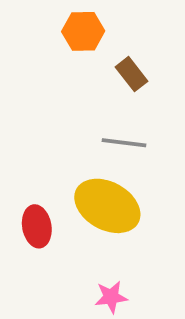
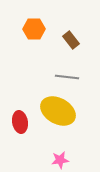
orange hexagon: (83, 31) -> (34, 29), moved

